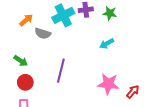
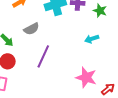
gray semicircle: (43, 33) -> (31, 29), moved, turned -56

